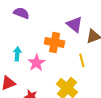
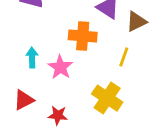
yellow line: (82, 60) -> (124, 57), turned 40

